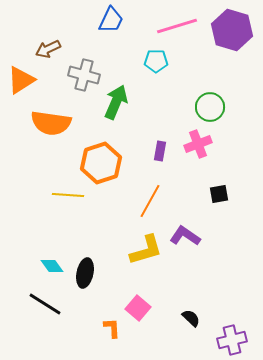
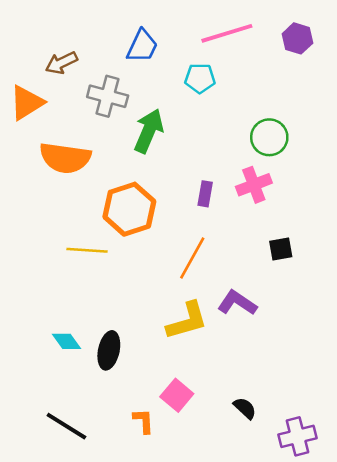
blue trapezoid: (111, 20) -> (142, 46), moved
purple hexagon: (232, 30) -> (297, 38), size x0.6
black line: (45, 304) -> (66, 426), moved

